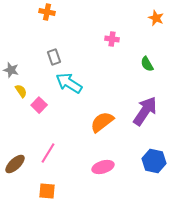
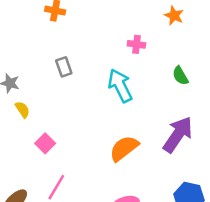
orange star: (156, 18) -> (174, 16), moved
cyan arrow: (69, 83) -> (120, 86), moved, turned 32
pink square: (39, 105) -> (45, 143), moved

